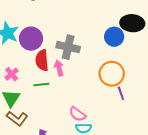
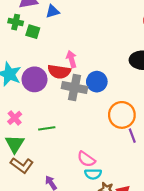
blue circle: (114, 37) -> (97, 82), moved
red semicircle: (42, 60) -> (59, 72), moved, turned -75
pink arrow: (59, 68) -> (72, 59), moved

